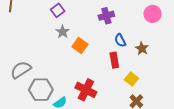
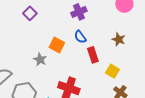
gray star: (63, 32) -> (40, 60), moved
blue semicircle: (120, 40) -> (80, 37), moved

